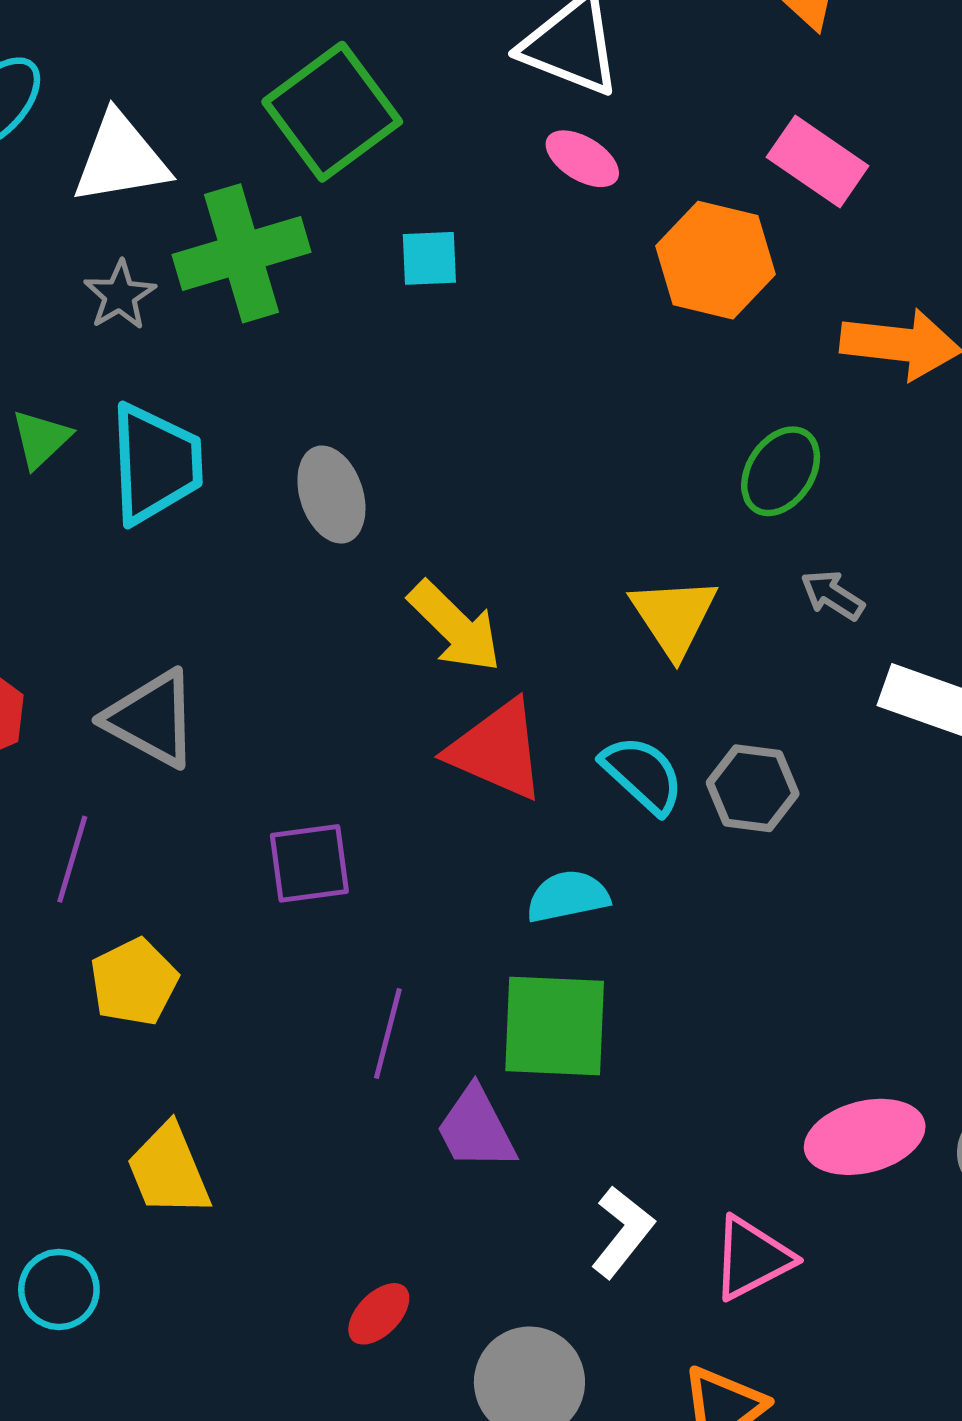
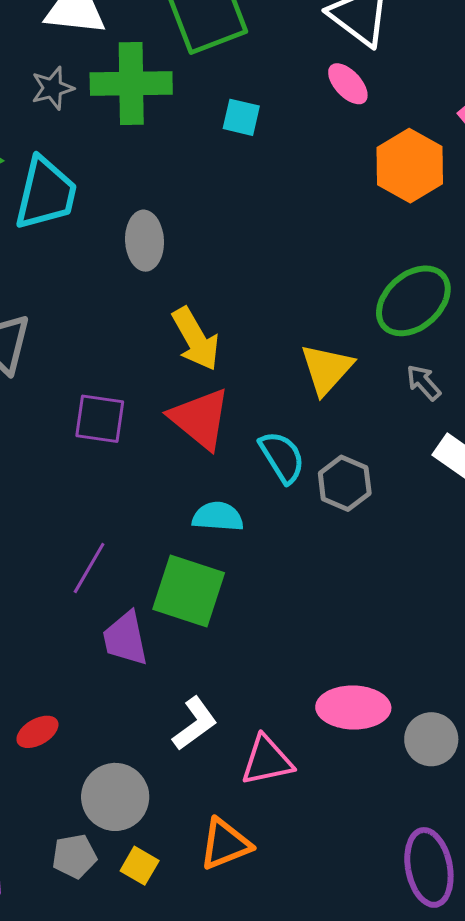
green ellipse: (781, 471) -> (413, 301), size x1.4
purple square: (309, 863) -> (100, 419), moved

